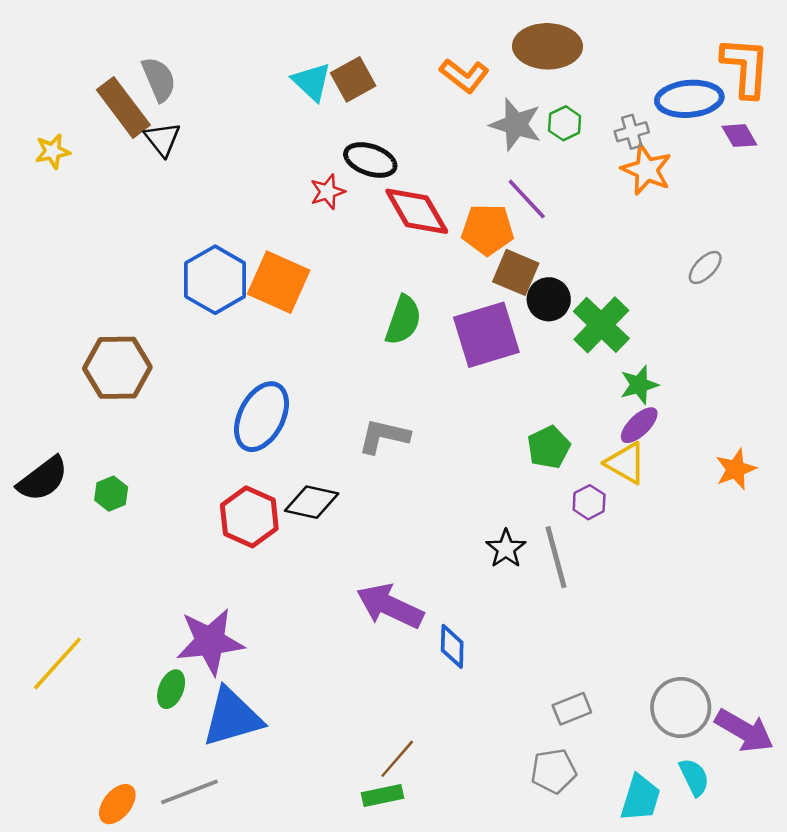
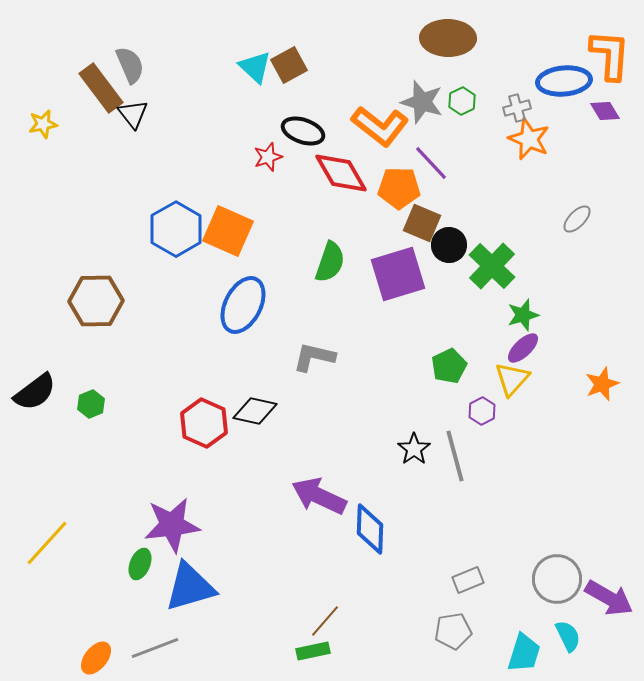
orange L-shape: (464, 76) -> (380, 126), moved, size x1.4
blue ellipse: (262, 417) -> (243, 305), moved
yellow triangle: (626, 463) -> (512, 379), turned 42
blue diamond: (452, 646) -> (370, 529), size x1.4

